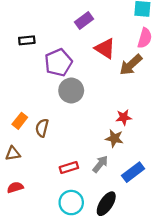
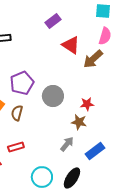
purple pentagon: (58, 63) -> (22, 83), moved
gray circle: (71, 91) -> (53, 96), moved
red rectangle: (69, 168) -> (16, 147), moved

